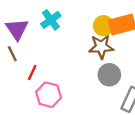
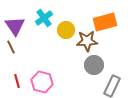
yellow circle: (103, 26) -> (66, 30), moved
red line: (32, 72) -> (17, 81), moved, turned -40

